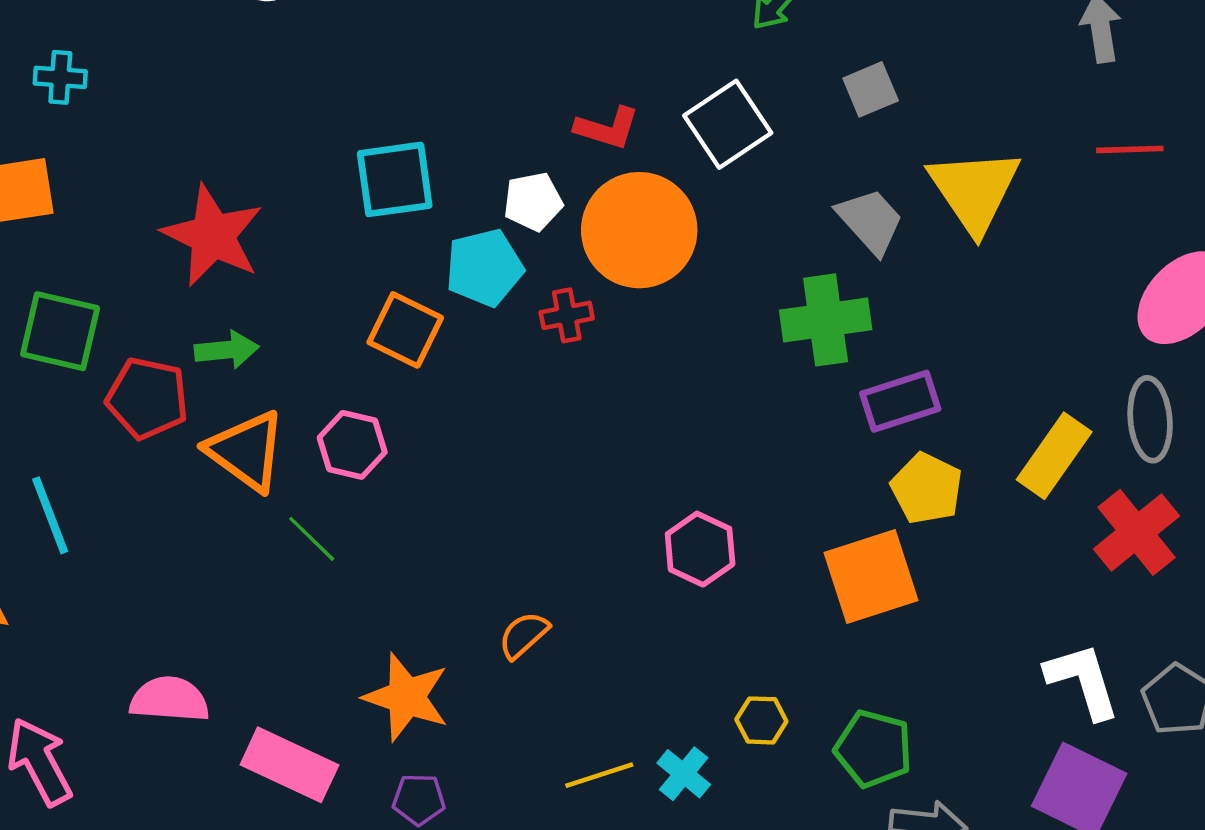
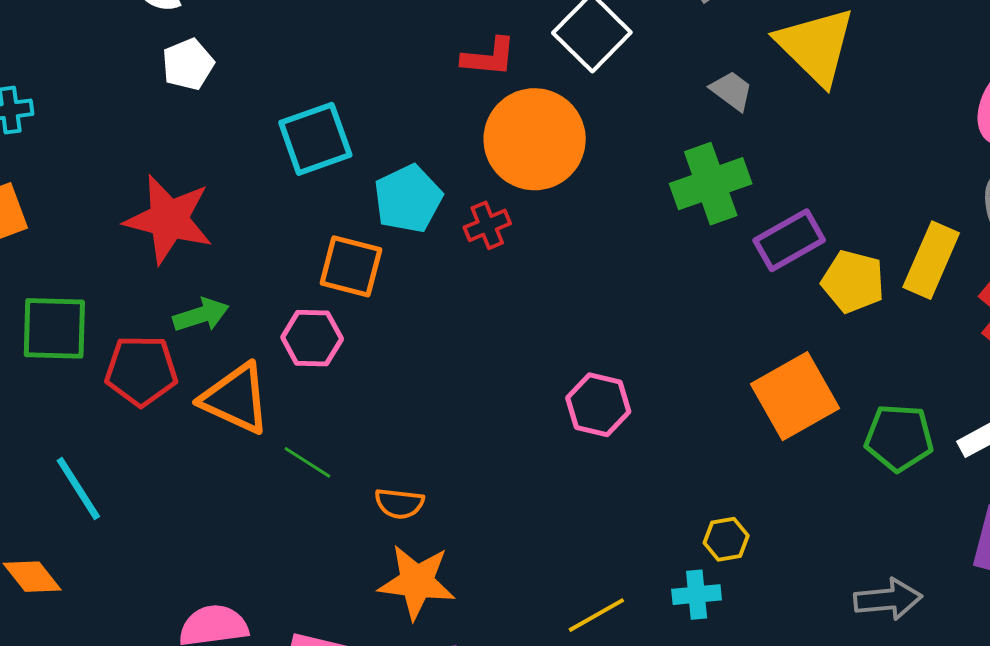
white pentagon: (533, 202) -> (188, 64), moved
gray trapezoid: (870, 221) -> (732, 91), size x0.7
pink hexagon: (352, 445) -> (312, 338), moved
yellow pentagon: (927, 488) -> (853, 281), moved
pink hexagon: (700, 549) -> (598, 405), moved
orange semicircle: (524, 635) -> (399, 503), moved, turned -120
green pentagon: (873, 749) -> (899, 438), moved
cyan cross: (684, 774) -> (697, 595), moved, turned -33

